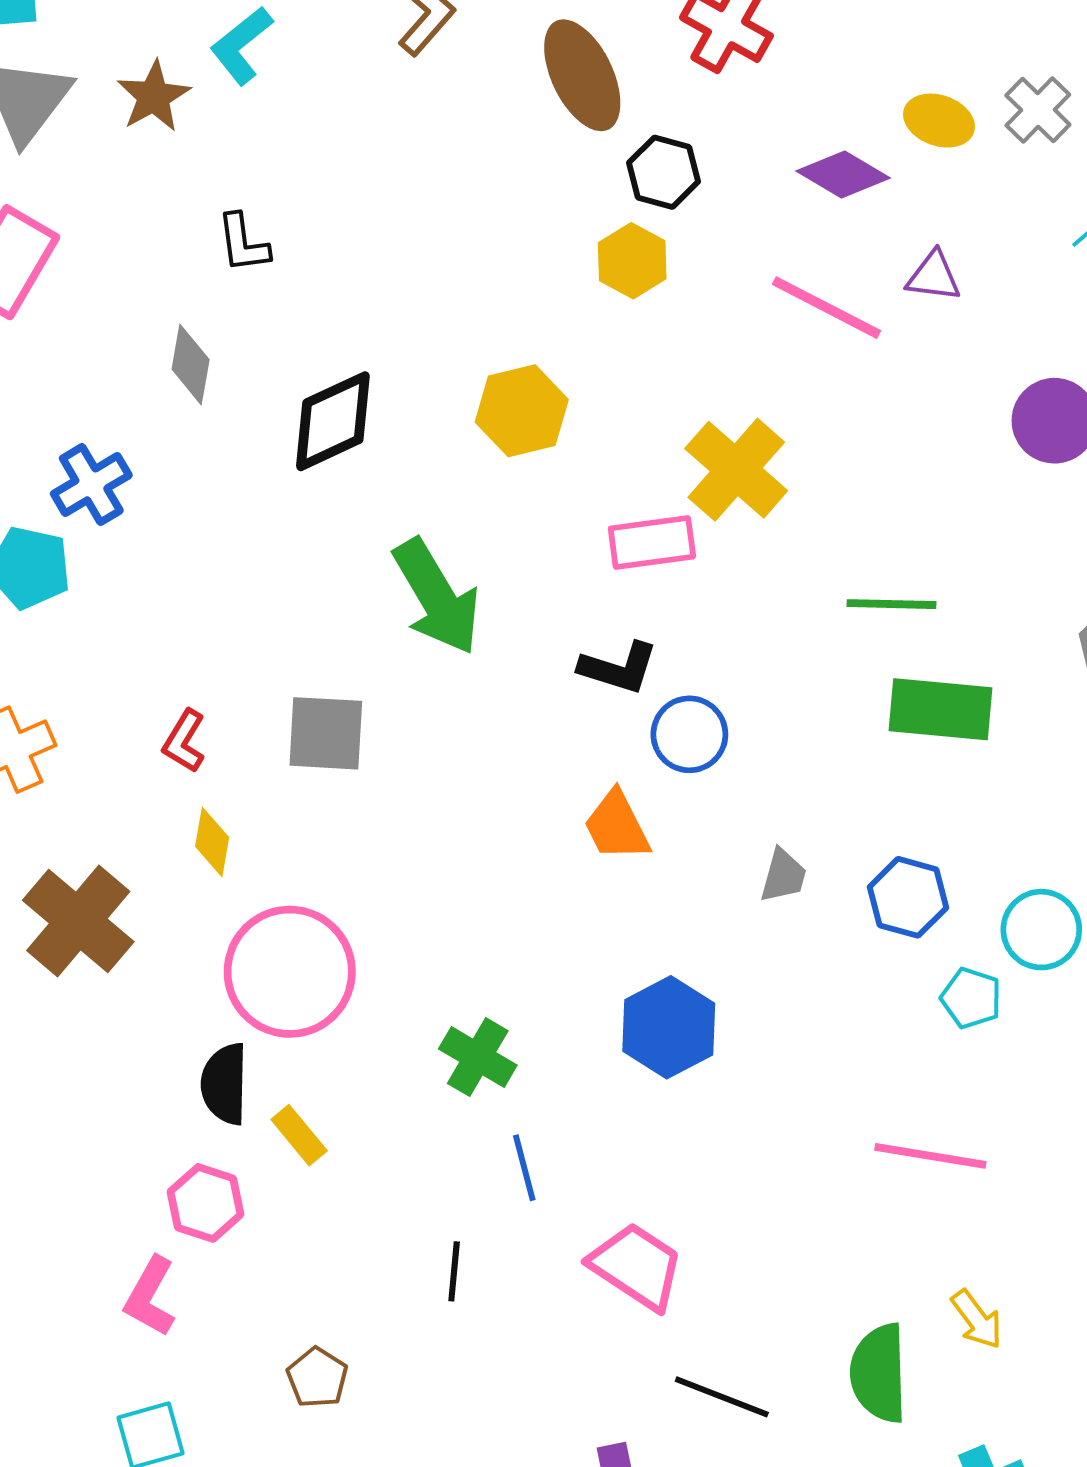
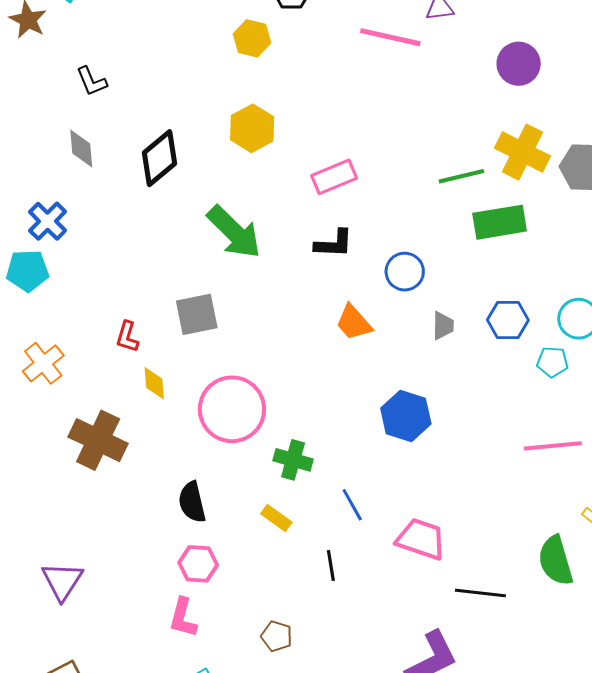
yellow hexagon: (632, 261) -> (252, 38), moved
yellow cross: (736, 470) -> (523, 152), moved
blue circle: (689, 734) -> (405, 272), moved
pink circle: (290, 972) -> (232, 409), moved
green cross: (478, 1057) -> (293, 460), moved
yellow rectangle: (299, 1135) -> (276, 518), moved

